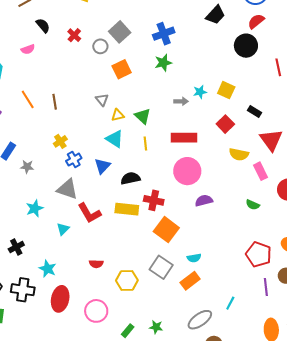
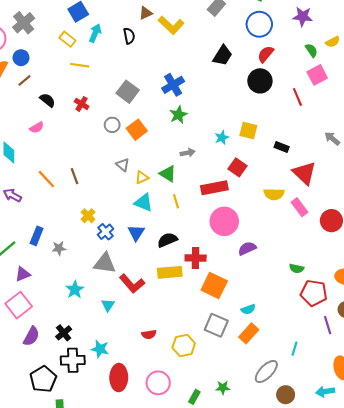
gray circle: (100, 46) -> (112, 125), moved
gray arrow: (181, 101) -> (188, 153), moved
red square: (225, 124) -> (238, 167), moved
green semicircle: (253, 205) -> (297, 268), moved
black cross: (23, 290) -> (73, 360), moved

